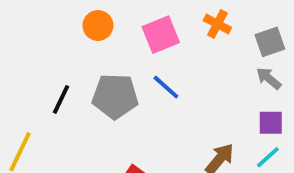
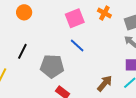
orange circle: (98, 26) -> (24, 12), moved
gray pentagon: (115, 96) -> (52, 66), moved

